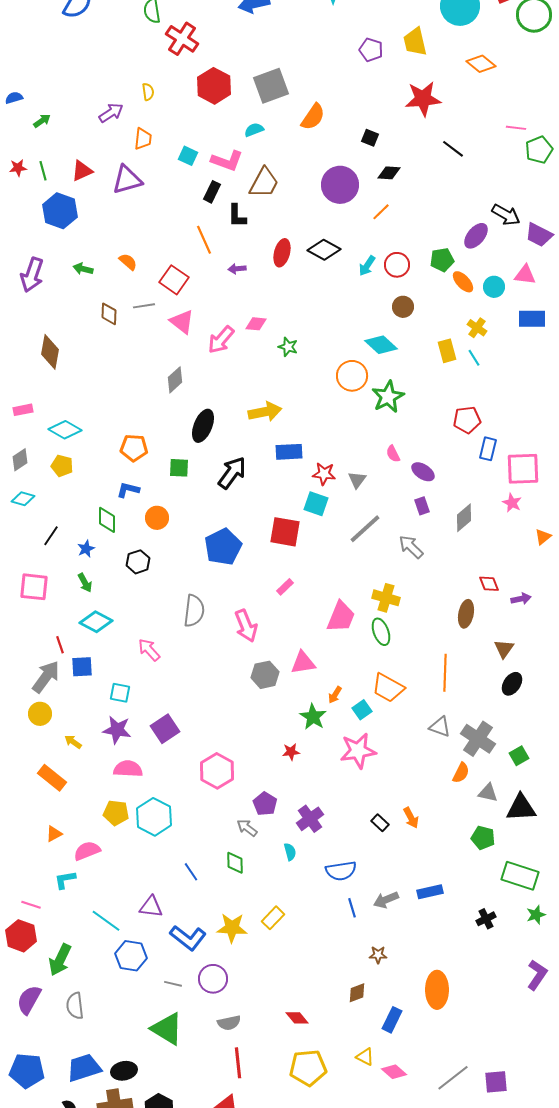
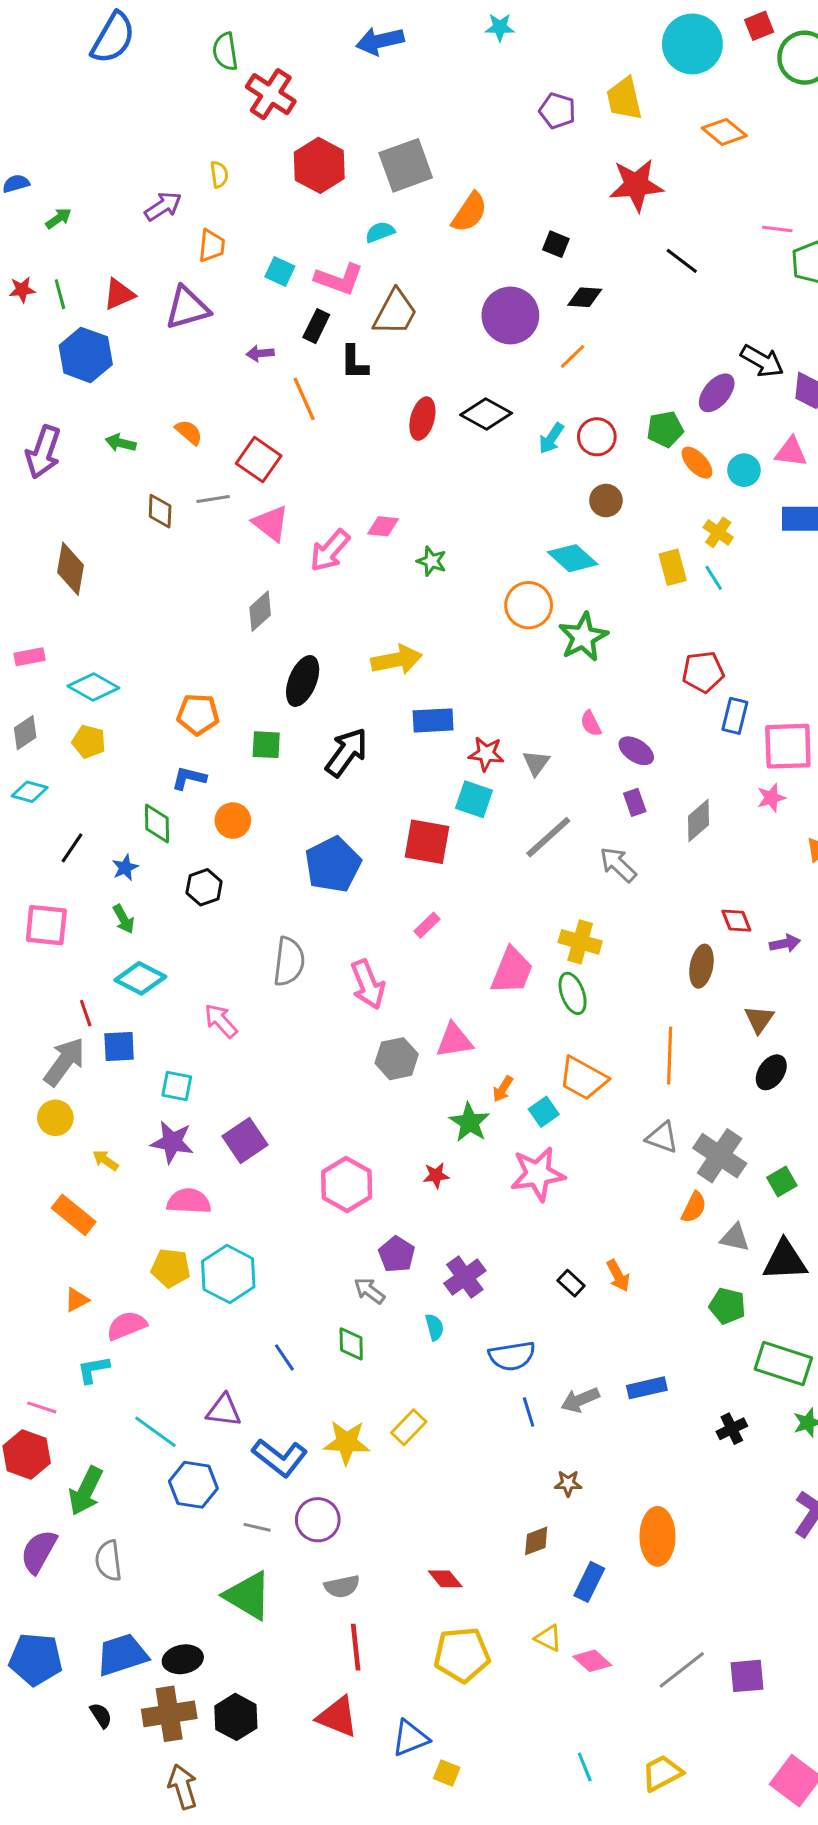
purple arrow: (237, 269) -> (260, 353), moved
pink star: (512, 503) -> (771, 798), turned 30
pink hexagon: (217, 771) -> (347, 1185), moved

